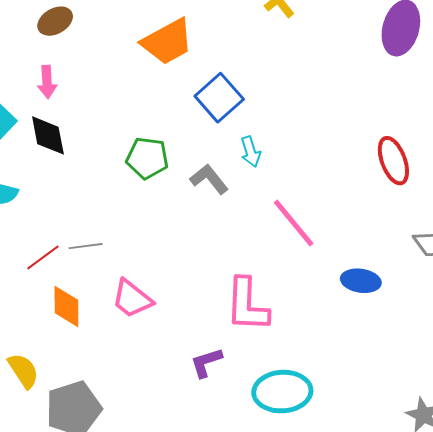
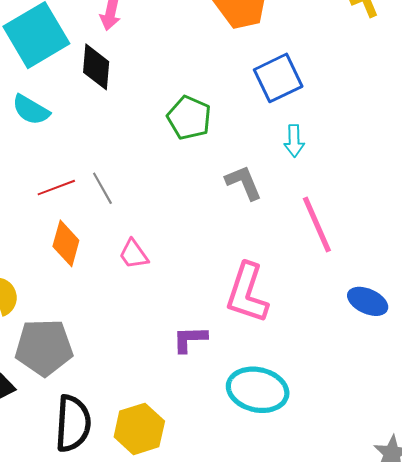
gray L-shape: (209, 179) -> (244, 183), moved
gray line: (86, 246) -> (102, 188), turned 52
pink trapezoid: (132, 299) -> (134, 254), size x0.7

